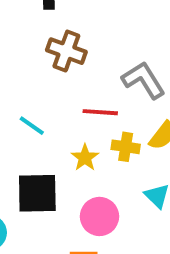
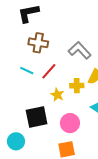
red line: (100, 112) -> (49, 71), moved, turned -42
cyan line: (32, 126) -> (27, 71), moved

